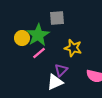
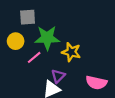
gray square: (57, 18) -> (28, 17), moved
green star: (38, 35) -> (47, 38), moved, turned 30

